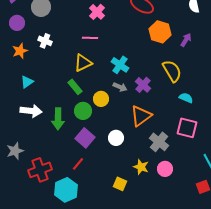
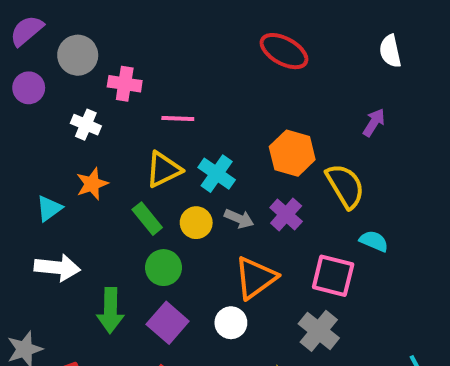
pink cross: (97, 12) -> (125, 84), moved, turned -35
orange hexagon: (160, 32) -> (292, 153), moved
orange star: (20, 51) -> (92, 184), moved
cyan cross: (120, 65) -> (217, 174), moved
yellow circle: (101, 99) -> (196, 223), moved
orange triangle: (141, 116) -> (255, 278), moved
green arrow: (58, 119) -> (110, 310), moved
pink square: (187, 128) -> (333, 276), moved

